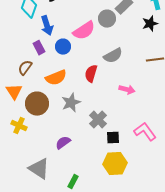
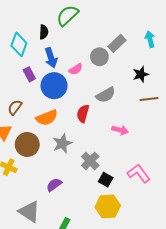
black star: (150, 24) -> (141, 74), moved
blue arrow: (47, 26) -> (51, 58), moved
pink semicircle: (84, 31) -> (76, 69), size x0.6
blue circle: (63, 47) -> (54, 86), size x1.6
purple rectangle: (39, 48) -> (29, 74), moved
black square: (113, 138) -> (106, 180), turned 32

